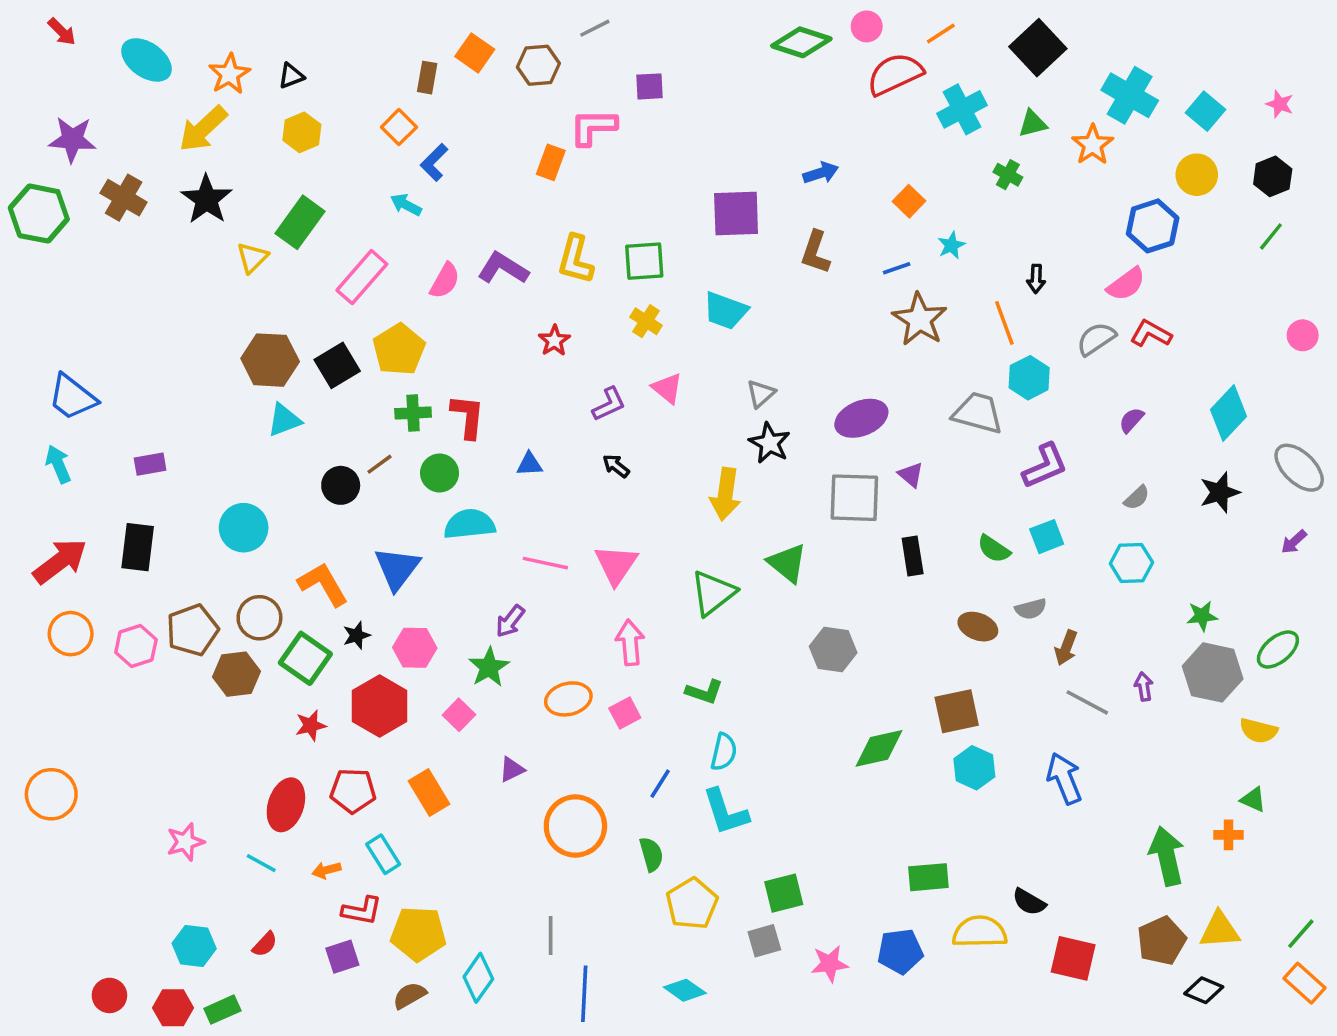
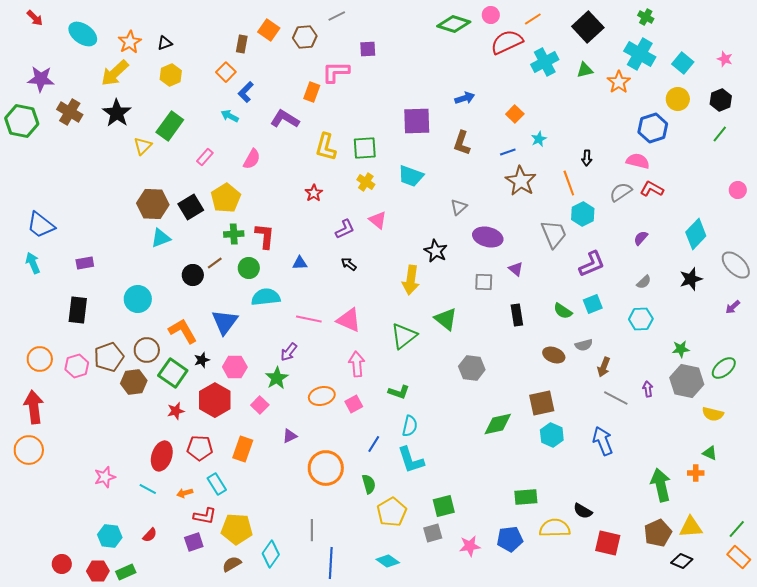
green cross: (1008, 175) -> (646, 17), moved
purple L-shape: (503, 268) -> (285, 119), moved
pink rectangle: (362, 277) -> (205, 157), size x0.6
pink semicircle: (1126, 284) -> (638, 161), turned -130
gray triangle: (761, 394) -> (459, 207), moved
gray trapezoid: (978, 413) -> (554, 234), turned 52
purple ellipse: (861, 418) -> (488, 237), turned 36
gray square: (854, 498) -> (484, 282), size x0.6
red arrow: (60, 561) -> (34, 407), moved, turned -60
pink triangle: (616, 565) -> (349, 320), turned -40
orange rectangle: (429, 792) -> (243, 449), turned 50

